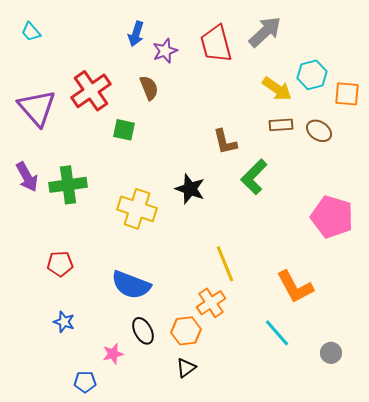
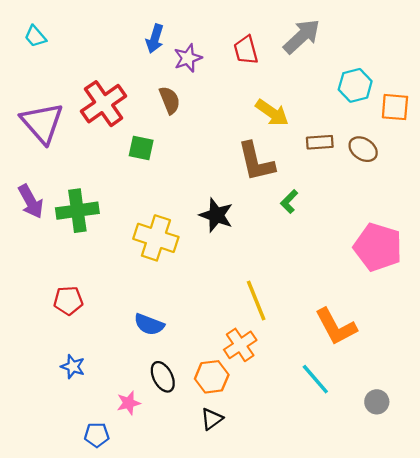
red trapezoid: (216, 44) -> (246, 50), size x0.7
yellow arrow: (277, 89) -> (272, 113), moved
brown L-shape: (225, 142) -> (256, 162), size x1.4
green L-shape: (254, 177) -> (289, 201), size x0.6
blue semicircle: (131, 285) -> (149, 324), size x0.7

